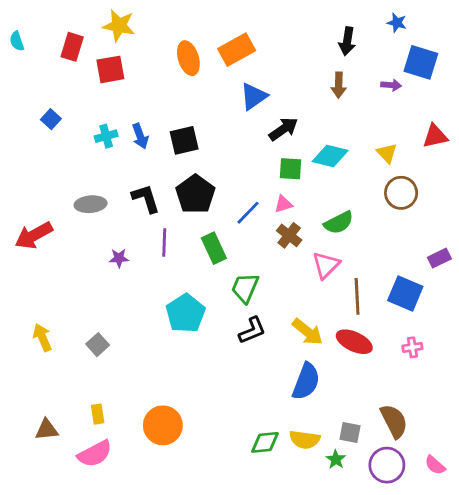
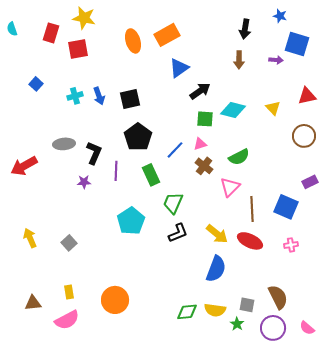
brown circle: (401, 193) -> (304, 136), moved
black L-shape: (146, 199) -> (94, 153), moved, turned 40

